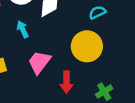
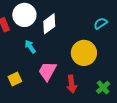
cyan semicircle: (97, 12) -> (100, 23), moved

